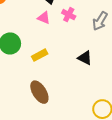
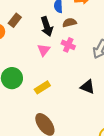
pink triangle: (44, 18) -> (44, 50), turned 48

